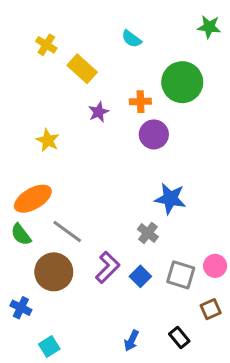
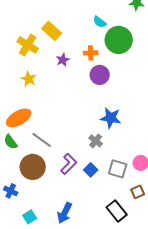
cyan semicircle: (131, 39) -> (100, 22), moved
yellow cross: (46, 45) -> (28, 45), moved, size x1.5
black rectangle: (179, 338) -> (117, 211), size x1.5
blue arrow: (131, 341) -> (65, 213), moved, size x1.5

